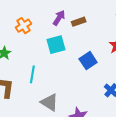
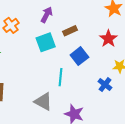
brown rectangle: (79, 22) -> (70, 31), moved
cyan line: (32, 74) -> (60, 77), moved

